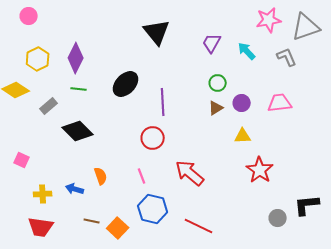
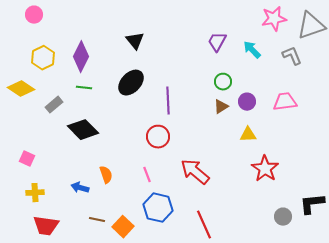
black triangle: (157, 32) -> (135, 41), moved, size x0.7
yellow cross: (43, 194) -> (35, 193), moved
red line: (199, 226) -> (204, 225), turned 40

